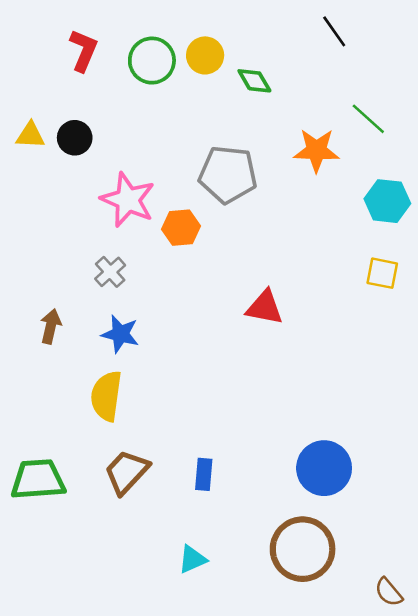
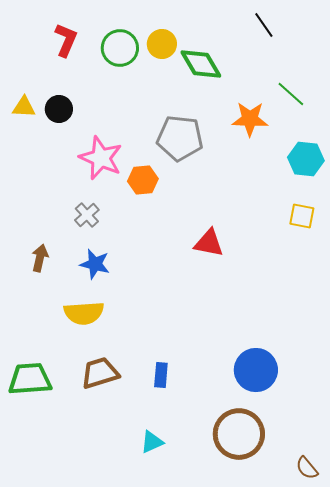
green diamond: (254, 81) -> (201, 64), size x1.5
yellow semicircle: (106, 396) -> (84, 313), turned -102
brown trapezoid: (127, 472) -> (100, 373), turned 30

